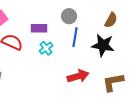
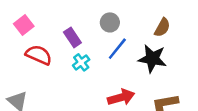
purple rectangle: (39, 28) -> (72, 37), turned 56
blue line: (75, 37) -> (117, 49), turned 30

